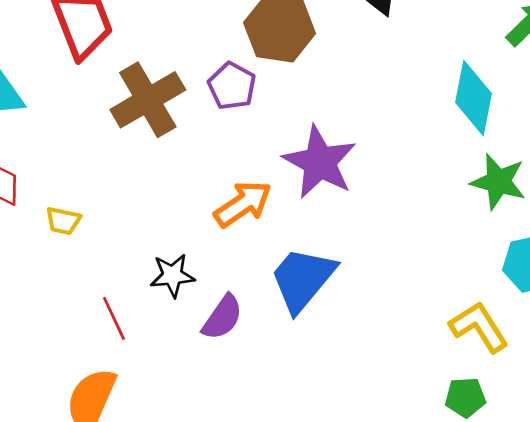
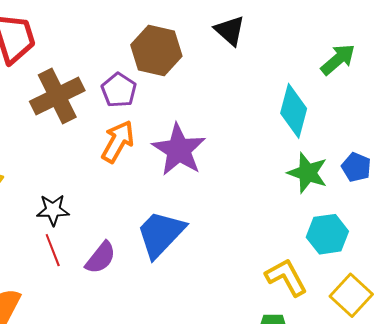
orange arrow: (243, 204) -> (118, 142), moved, turned -30
black star: (172, 275) -> (53, 210), moved
red line: (114, 318) -> (53, 250), moved

